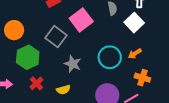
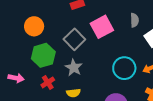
gray star: (73, 64) -> (74, 68), moved

